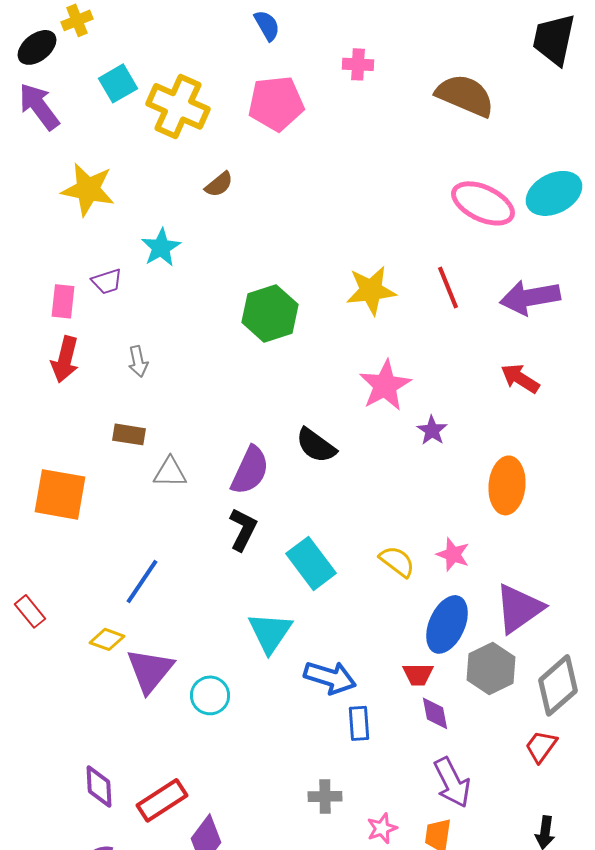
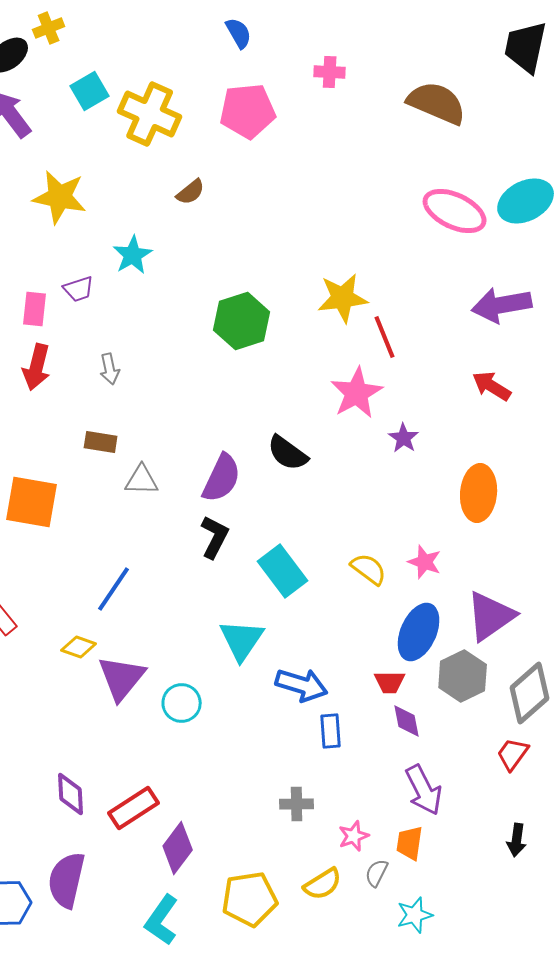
red line: (448, 287) -> (385, 337), moved

